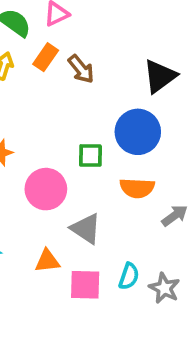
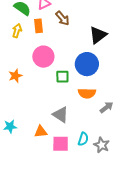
orange rectangle: (46, 57) -> (39, 26), turned -40
brown arrow: (81, 69) -> (62, 18), moved
pink circle: (46, 189) -> (43, 57), moved

